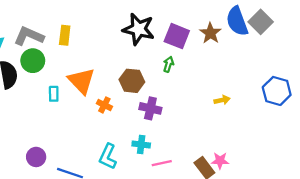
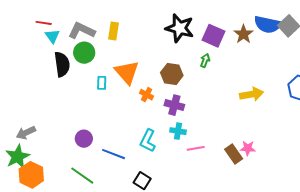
blue semicircle: (237, 21) -> (268, 24), turned -60
yellow arrow: (222, 100) -> (252, 94), size x1.6
purple cross: (150, 108) -> (174, 105), moved

